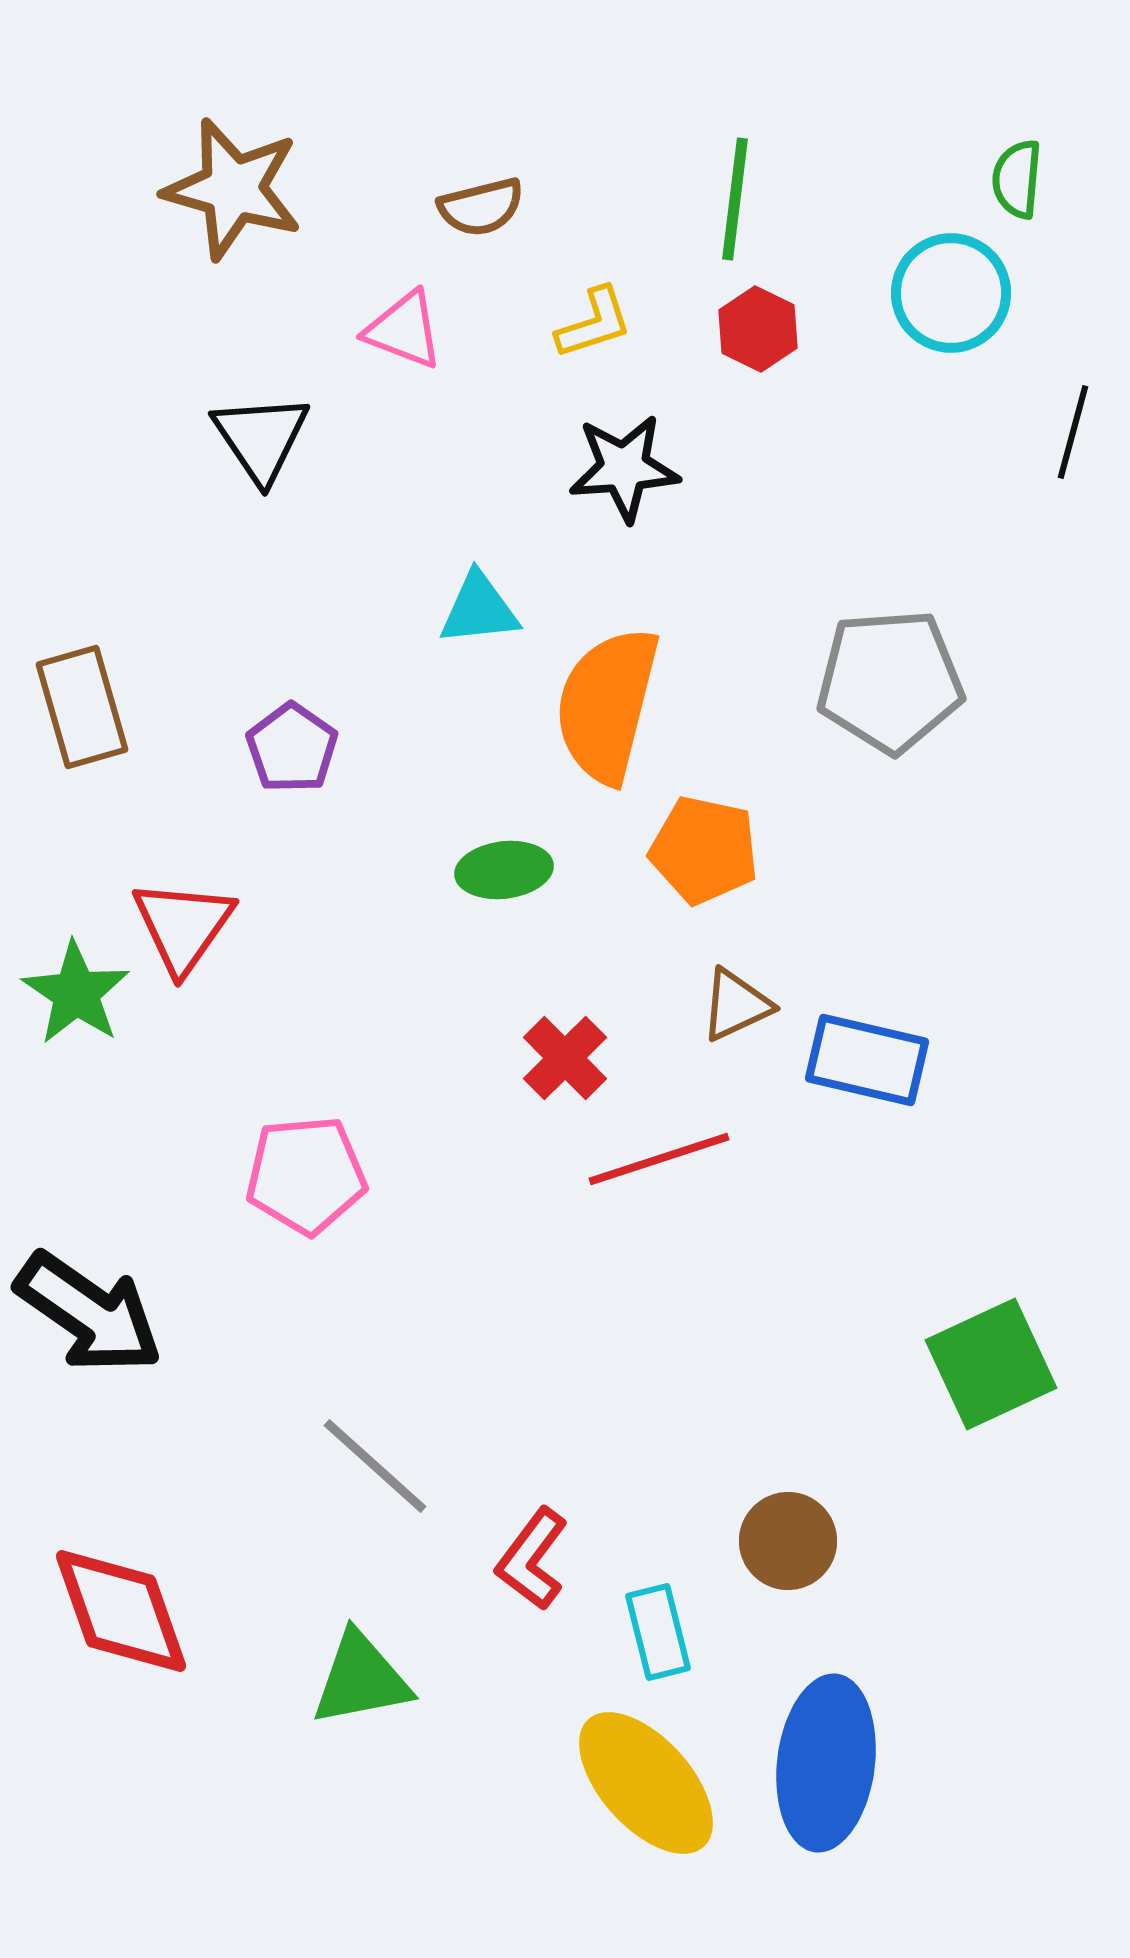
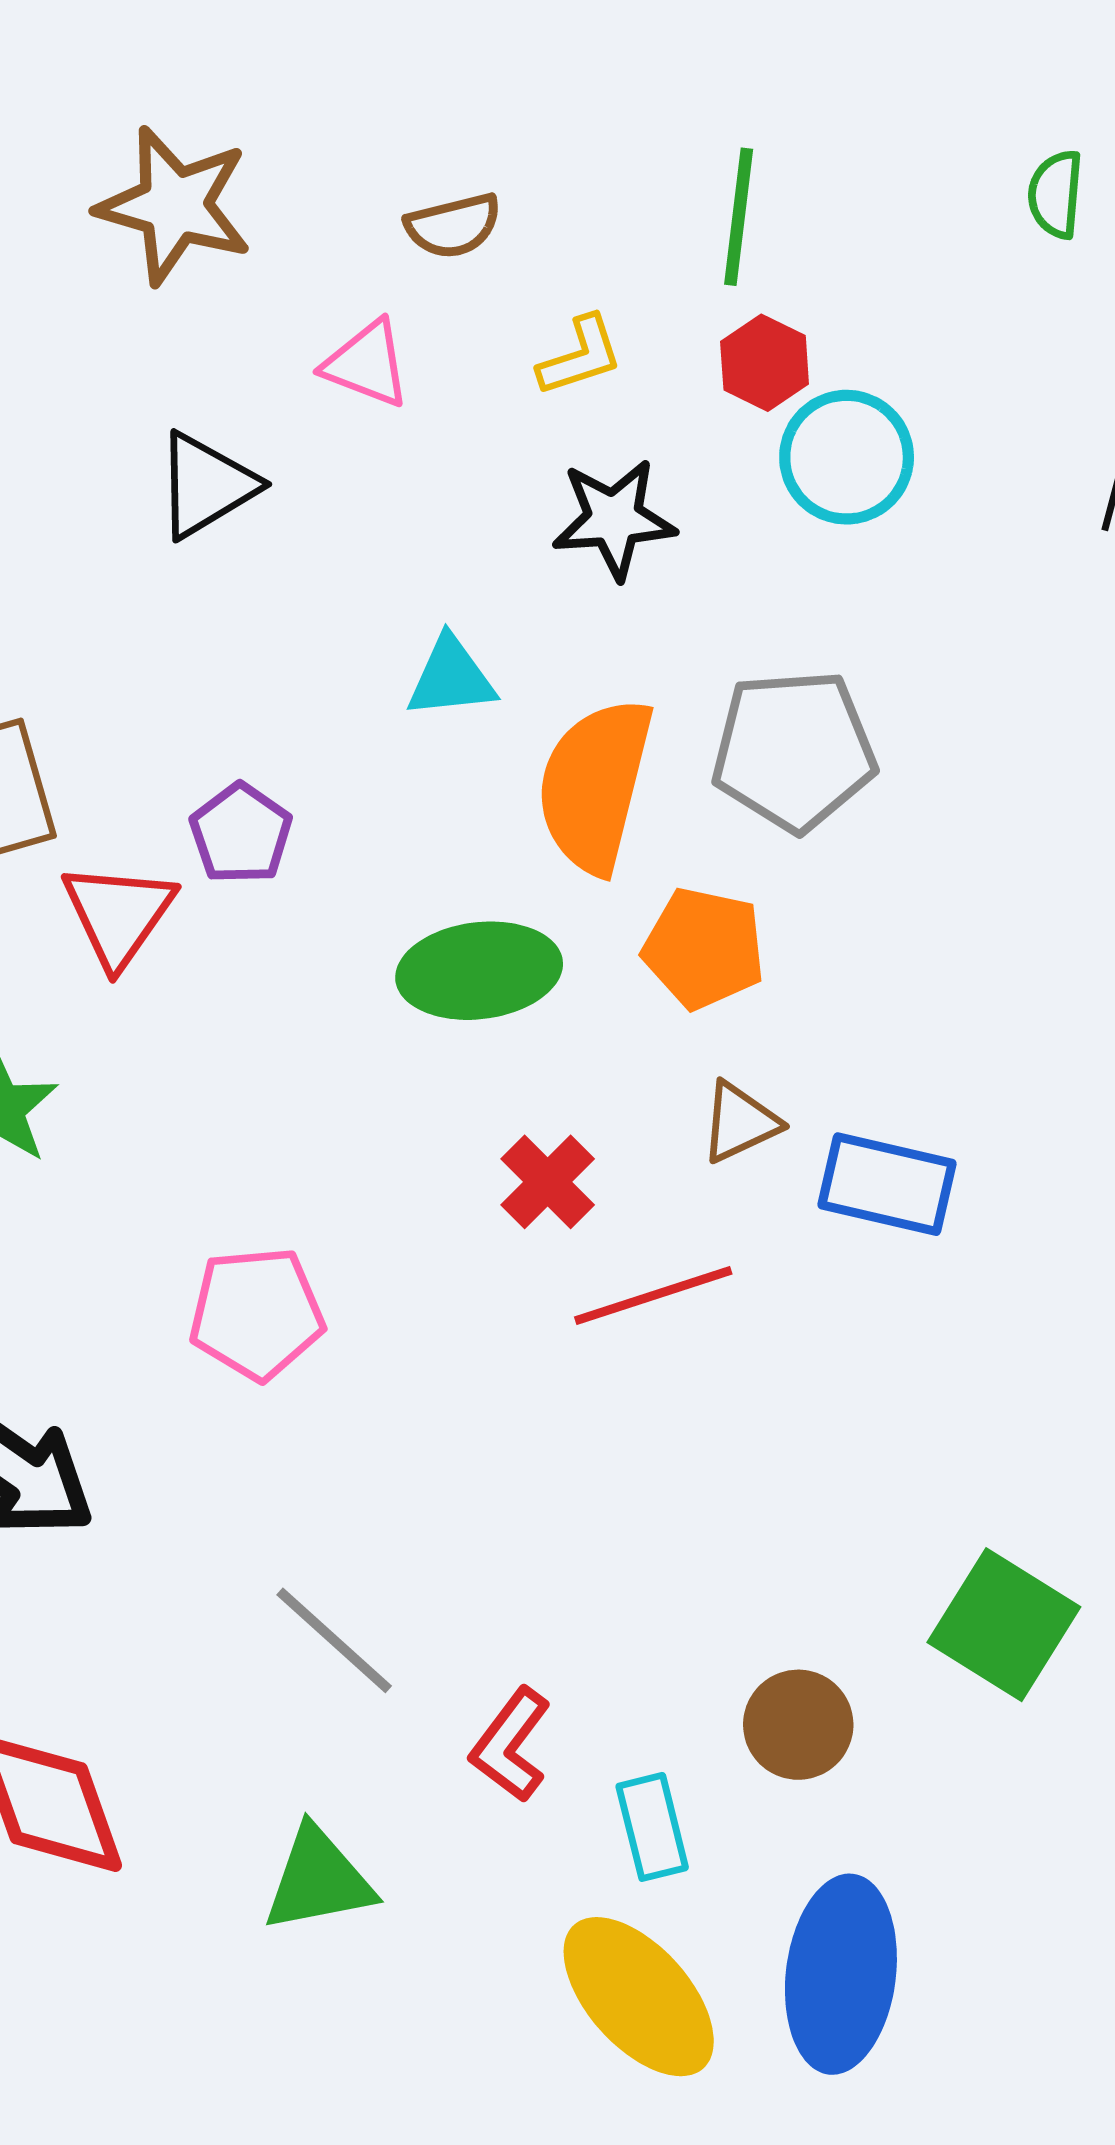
cyan circle: (951, 293) -> (847, 457), moved
black triangle: (261, 438) -> (206, 485), turned 33
gray pentagon: (890, 681) -> (794, 750), moved
green ellipse: (504, 870) -> (479, 971), size x1.5
red triangle: (183, 926) -> (118, 914), moved
green square: (991, 1364) -> (1004, 1625), moved, turned -33

